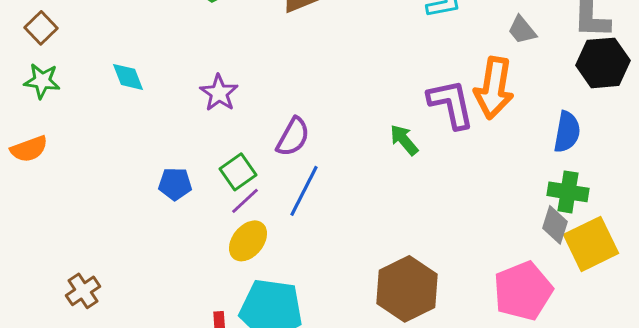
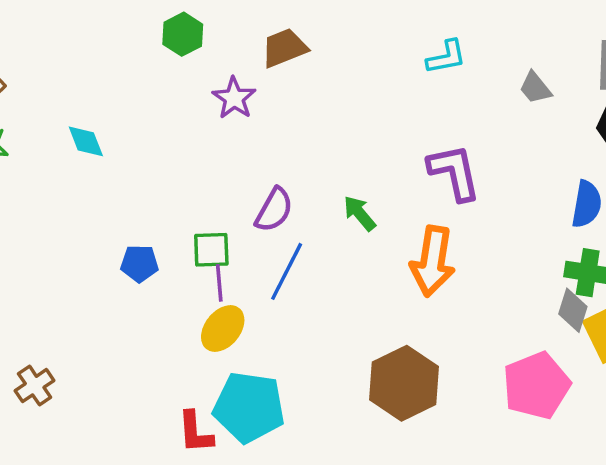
orange arrow: (494, 88) -> (433, 261), moved
purple star: (219, 93) -> (234, 98), moved
green arrow: (404, 140) -> (360, 213), moved
green square: (238, 172) -> (211, 250), turned 33
purple line: (245, 201) -> (219, 283), turned -52

